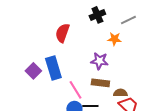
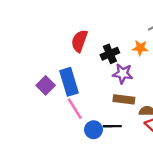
black cross: (97, 15) -> (110, 54), moved
pink line: (75, 90) -> (75, 109), moved

